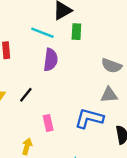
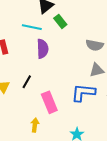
green rectangle: (76, 32) -> (60, 21), turned -32
pink rectangle: (48, 123) -> (49, 102), size x1.5

